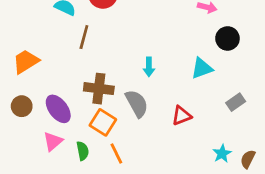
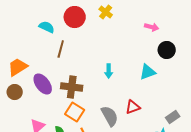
gray rectangle: (236, 102) -> (173, 117), moved
gray semicircle: (137, 103) -> (110, 116), moved
brown circle: (22, 106) -> (15, 92), moved
purple ellipse: (58, 109) -> (43, 84), moved

